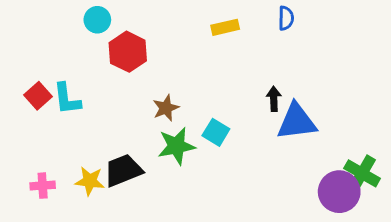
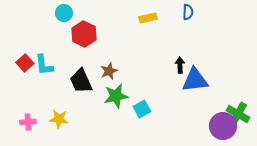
cyan square: (216, 132) -> (142, 109), moved, turned 30
black trapezoid: (123, 170) -> (81, 81), moved, turned -92

